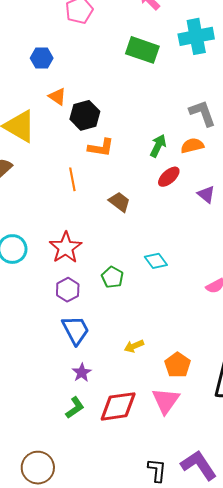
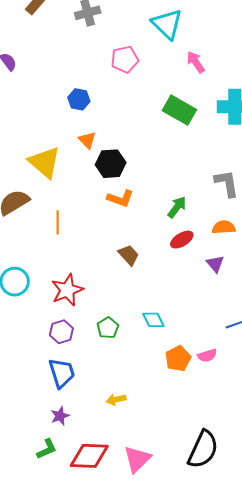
orange semicircle: (192, 146) -> (224, 227), moved
orange line: (72, 179) -> (58, 222), moved
orange pentagon: (178, 365) -> (178, 359), moved

